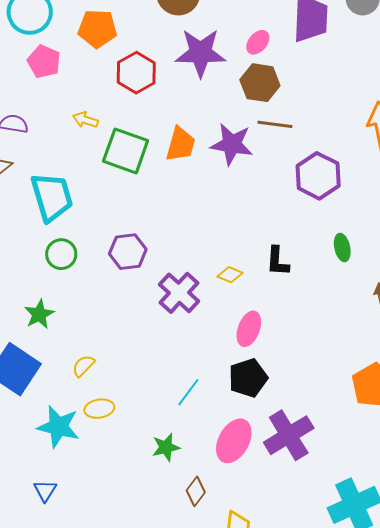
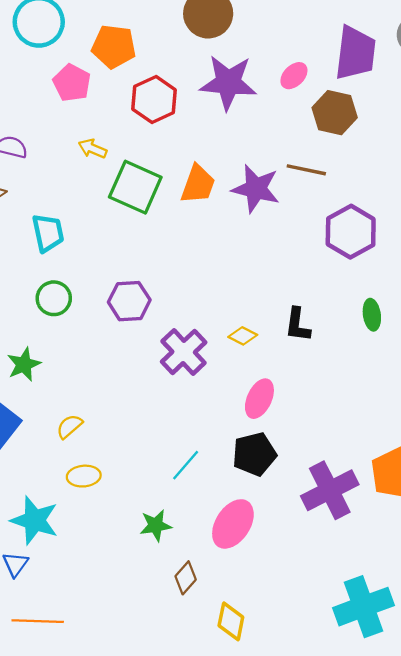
pink pentagon: (44, 62) -> (72, 83), moved
brown hexagon: (260, 83) -> (335, 113), moved
cyan trapezoid: (52, 197) -> (48, 233), size x0.7
cyan star: (58, 427) -> (35, 520), moved
purple cross: (289, 435) -> (330, 490), moved

